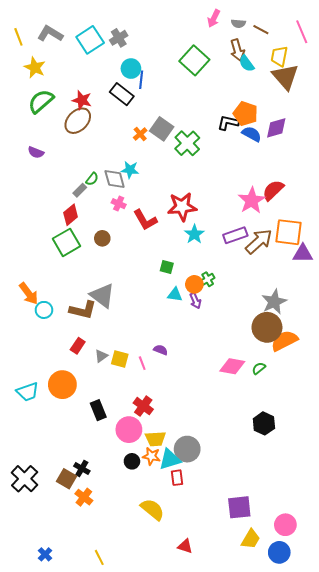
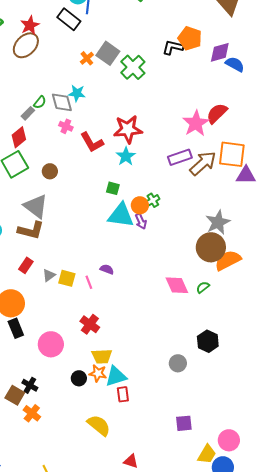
red star: (82, 100) -> (30, 25), turned 30
blue semicircle: (252, 134) -> (235, 64), moved
cyan star: (194, 234) -> (126, 156), moved
brown circle: (102, 238) -> (50, 171), moved
cyan triangle: (175, 295) -> (121, 215), size x1.8
gray triangle: (102, 296) -> (36, 206), moved
pink diamond: (232, 366) -> (177, 285), turned 55
black rectangle: (98, 410) -> (16, 328), moved
pink circle: (129, 430) -> (51, 344), moved
gray circle: (187, 449) -> (178, 363), moved, size x0.7
purple square: (239, 507) -> (184, 423), size x0.7
yellow trapezoid: (251, 539) -> (207, 454), moved

